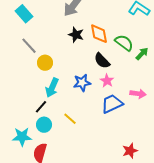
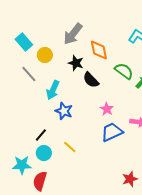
orange diamond: (99, 34) -> (99, 50), moved
black semicircle: (102, 61) -> (91, 80), moved
yellow circle: (45, 63) -> (45, 55), moved
blue star: (82, 83) -> (64, 111), moved, turned 30
cyan arrow: (52, 88) -> (53, 90), moved

